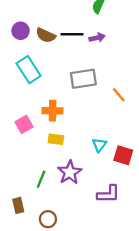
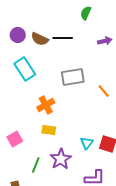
purple arrow: (97, 38) -> (105, 41), moved
orange cross: (53, 111) -> (46, 105), turned -30
pink square: (24, 124) -> (15, 139), moved
cyan triangle: (99, 145) -> (87, 143), moved

